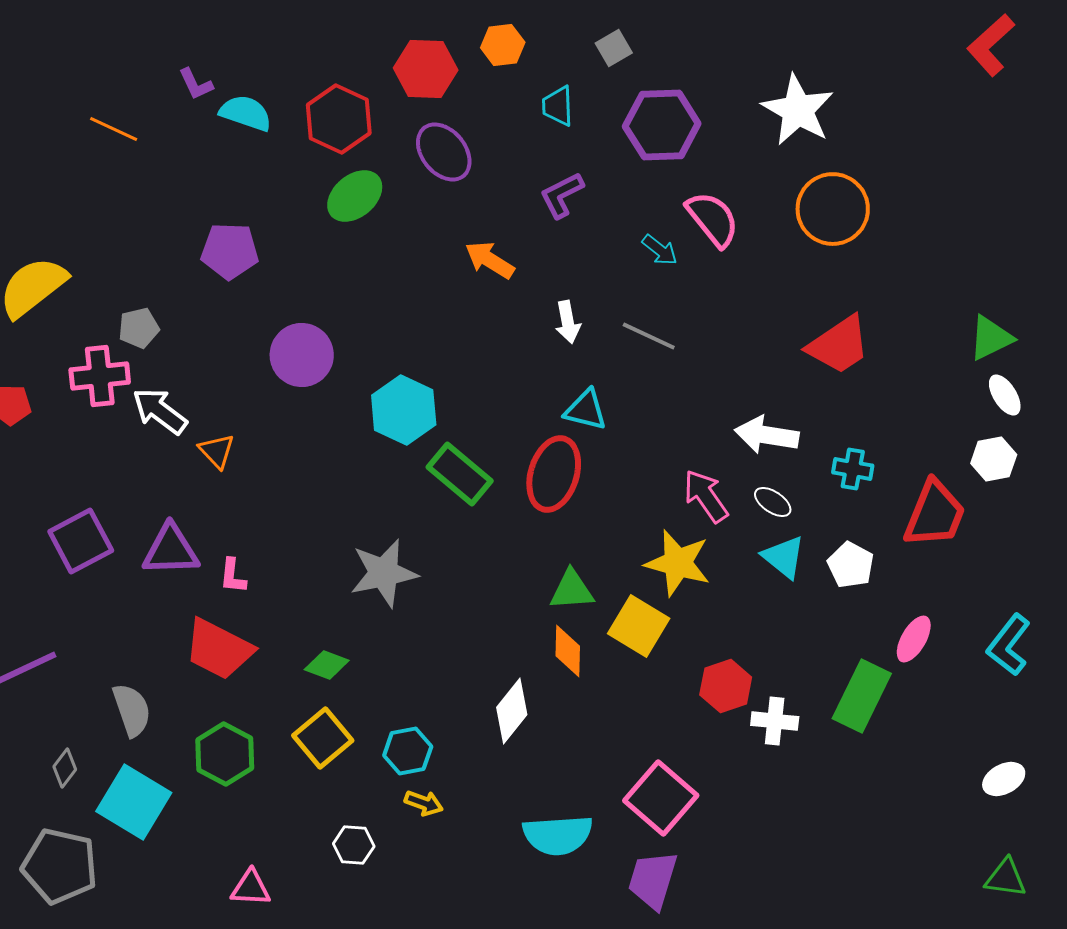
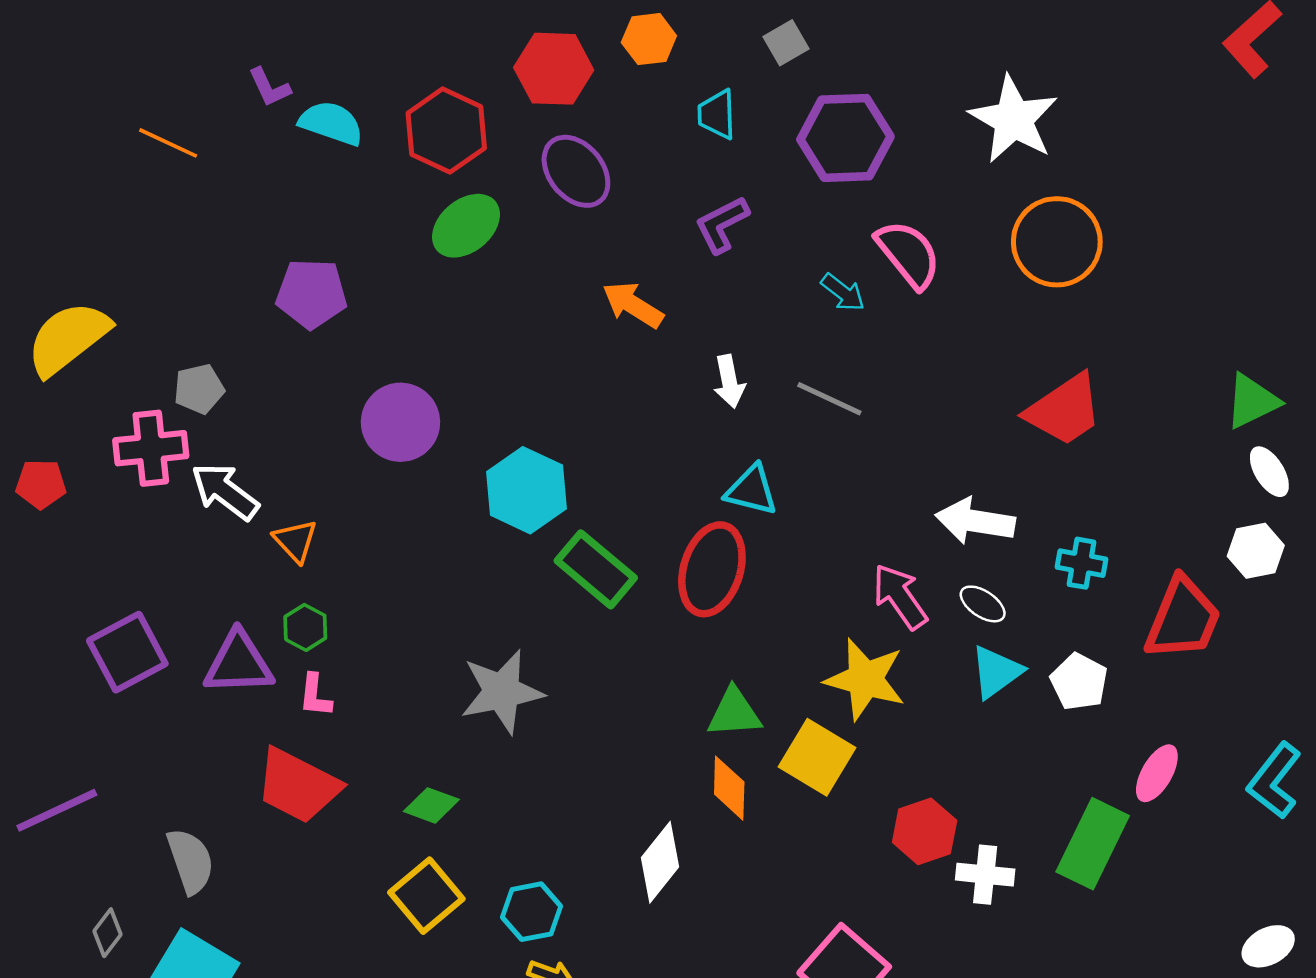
cyan triangle: (784, 557) -> (996, 672), turned 45
green hexagon: (225, 754) -> (305, 627), moved, size x0.6

